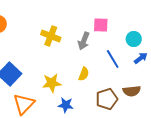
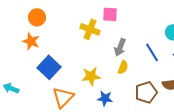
pink square: (101, 25) -> (110, 14), moved
gray arrow: (84, 41) -> (120, 47), moved

